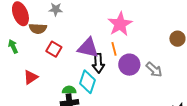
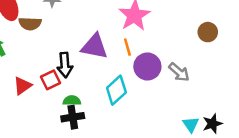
red square: (54, 49) -> (51, 80), moved, turned 35
black arrow: (98, 63) -> (65, 65), moved
cyan diamond: (88, 82) -> (116, 90), moved, turned 30

